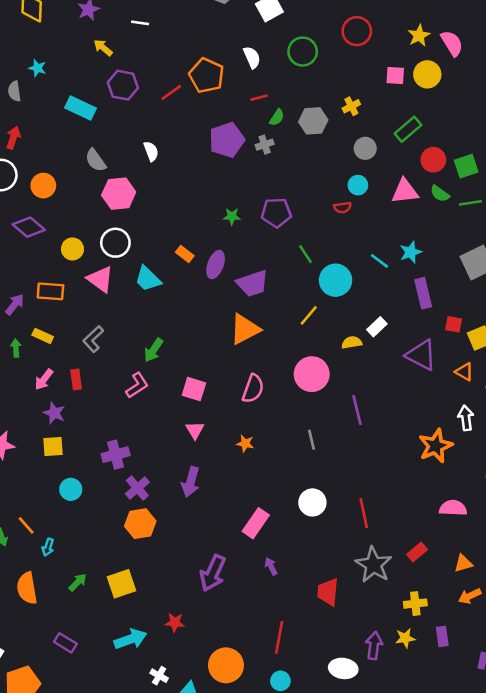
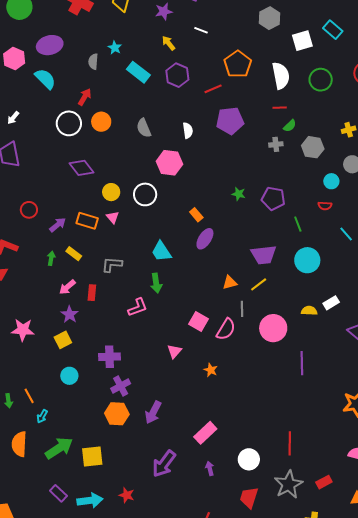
white semicircle: (252, 57) -> (281, 76), size x1.5
orange pentagon: (207, 75) -> (238, 64), moved
cyan rectangle: (81, 108) -> (138, 72), moved
gray hexagon: (313, 121) -> (313, 147), moved
purple pentagon: (227, 140) -> (230, 121), moved
cyan circle: (358, 185) -> (331, 181), moved
orange circle: (43, 186) -> (101, 122), moved
pink hexagon: (119, 194) -> (169, 163), moved
green line: (306, 254) -> (298, 224), moved
cyan line: (380, 261) -> (346, 234), moved
purple ellipse: (216, 265) -> (205, 239), moved
pink triangle: (100, 279) -> (113, 217), moved, size x0.6
cyan trapezoid: (148, 279) -> (161, 251), moved
purple trapezoid: (252, 283) -> (264, 255), moved
yellow line: (309, 315) -> (259, 284), moved
orange triangle: (245, 329) -> (230, 282), size x0.6
gray L-shape: (93, 339) -> (112, 264), turned 35
green arrow: (154, 350) -> (156, 283), turned -54
pink square: (194, 389) -> (199, 322), moved
gray line: (312, 440) -> (242, 309), moved
yellow square: (53, 446) -> (63, 340), turned -36
purple arrow: (191, 482) -> (153, 412), moved
white circle: (312, 502) -> (249, 459), moved
green arrow: (78, 582) -> (59, 448), size x1.8
purple rectangle: (65, 643) -> (58, 493), moved

